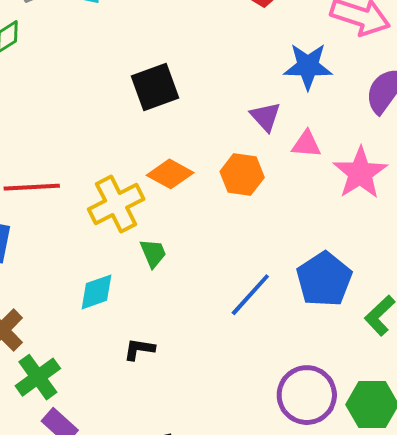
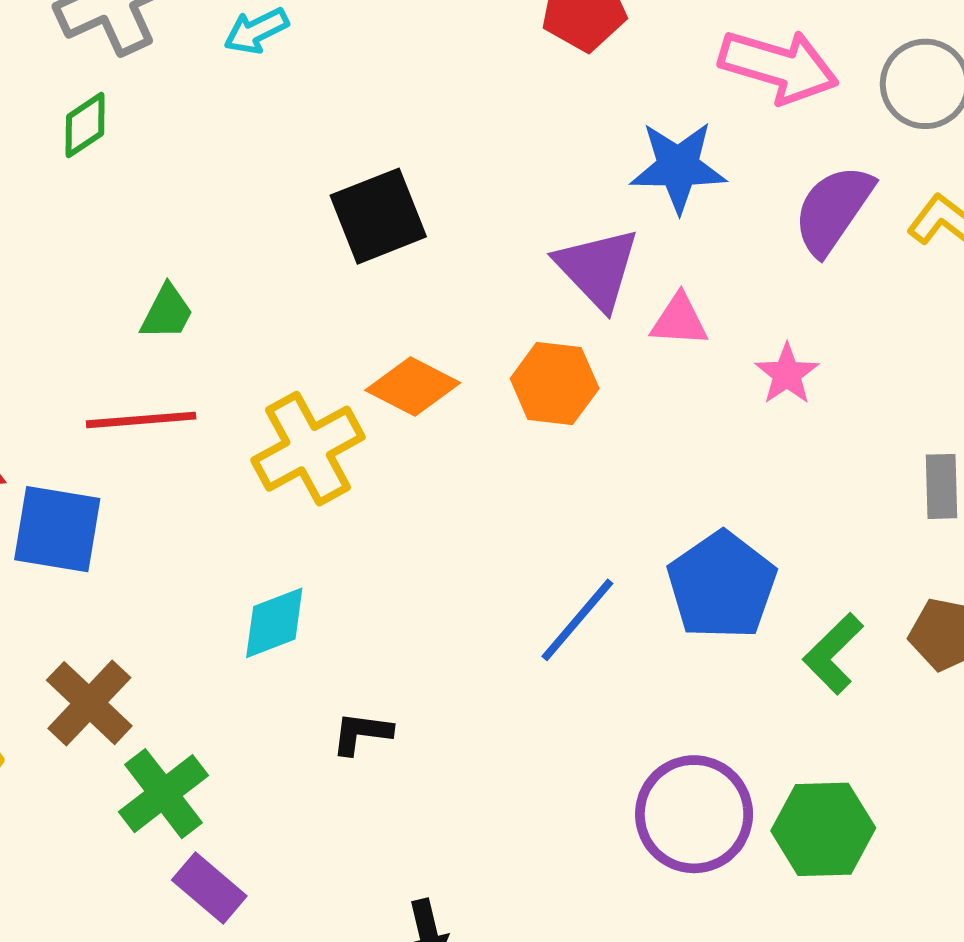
purple triangle: (266, 117) -> (597, 268), size x1.4
pink star: (360, 173) -> (787, 374), size x0.6
green trapezoid: (153, 253) -> (167, 312), moved, turned 52

